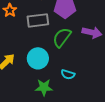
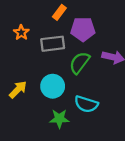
cyan semicircle: (68, 74) -> (86, 104), size x1.5

